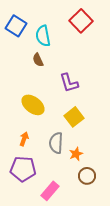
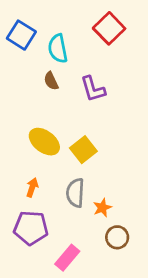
purple L-shape: (69, 83) -> (93, 89), moved
yellow square: (74, 117) -> (83, 150), moved

